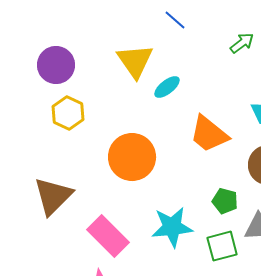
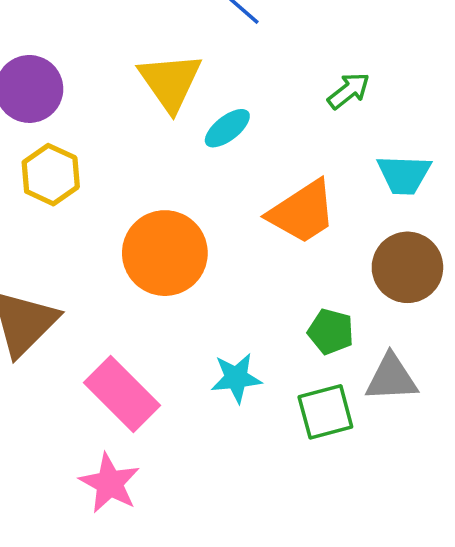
green arrow: (242, 43) -> (349, 91), moved
orange trapezoid: (209, 134) -> (302, 212), turned -72
cyan star: (172, 227) -> (236, 378), size x0.7

